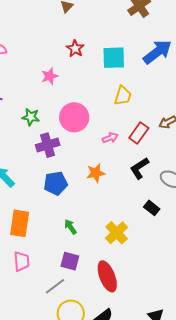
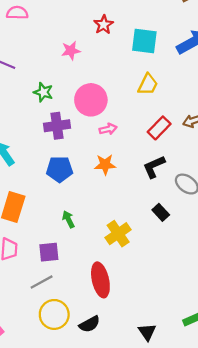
pink arrow: (110, 138) -> (108, 129), moved
purple square: (70, 261) -> (49, 252), moved, turned -30

